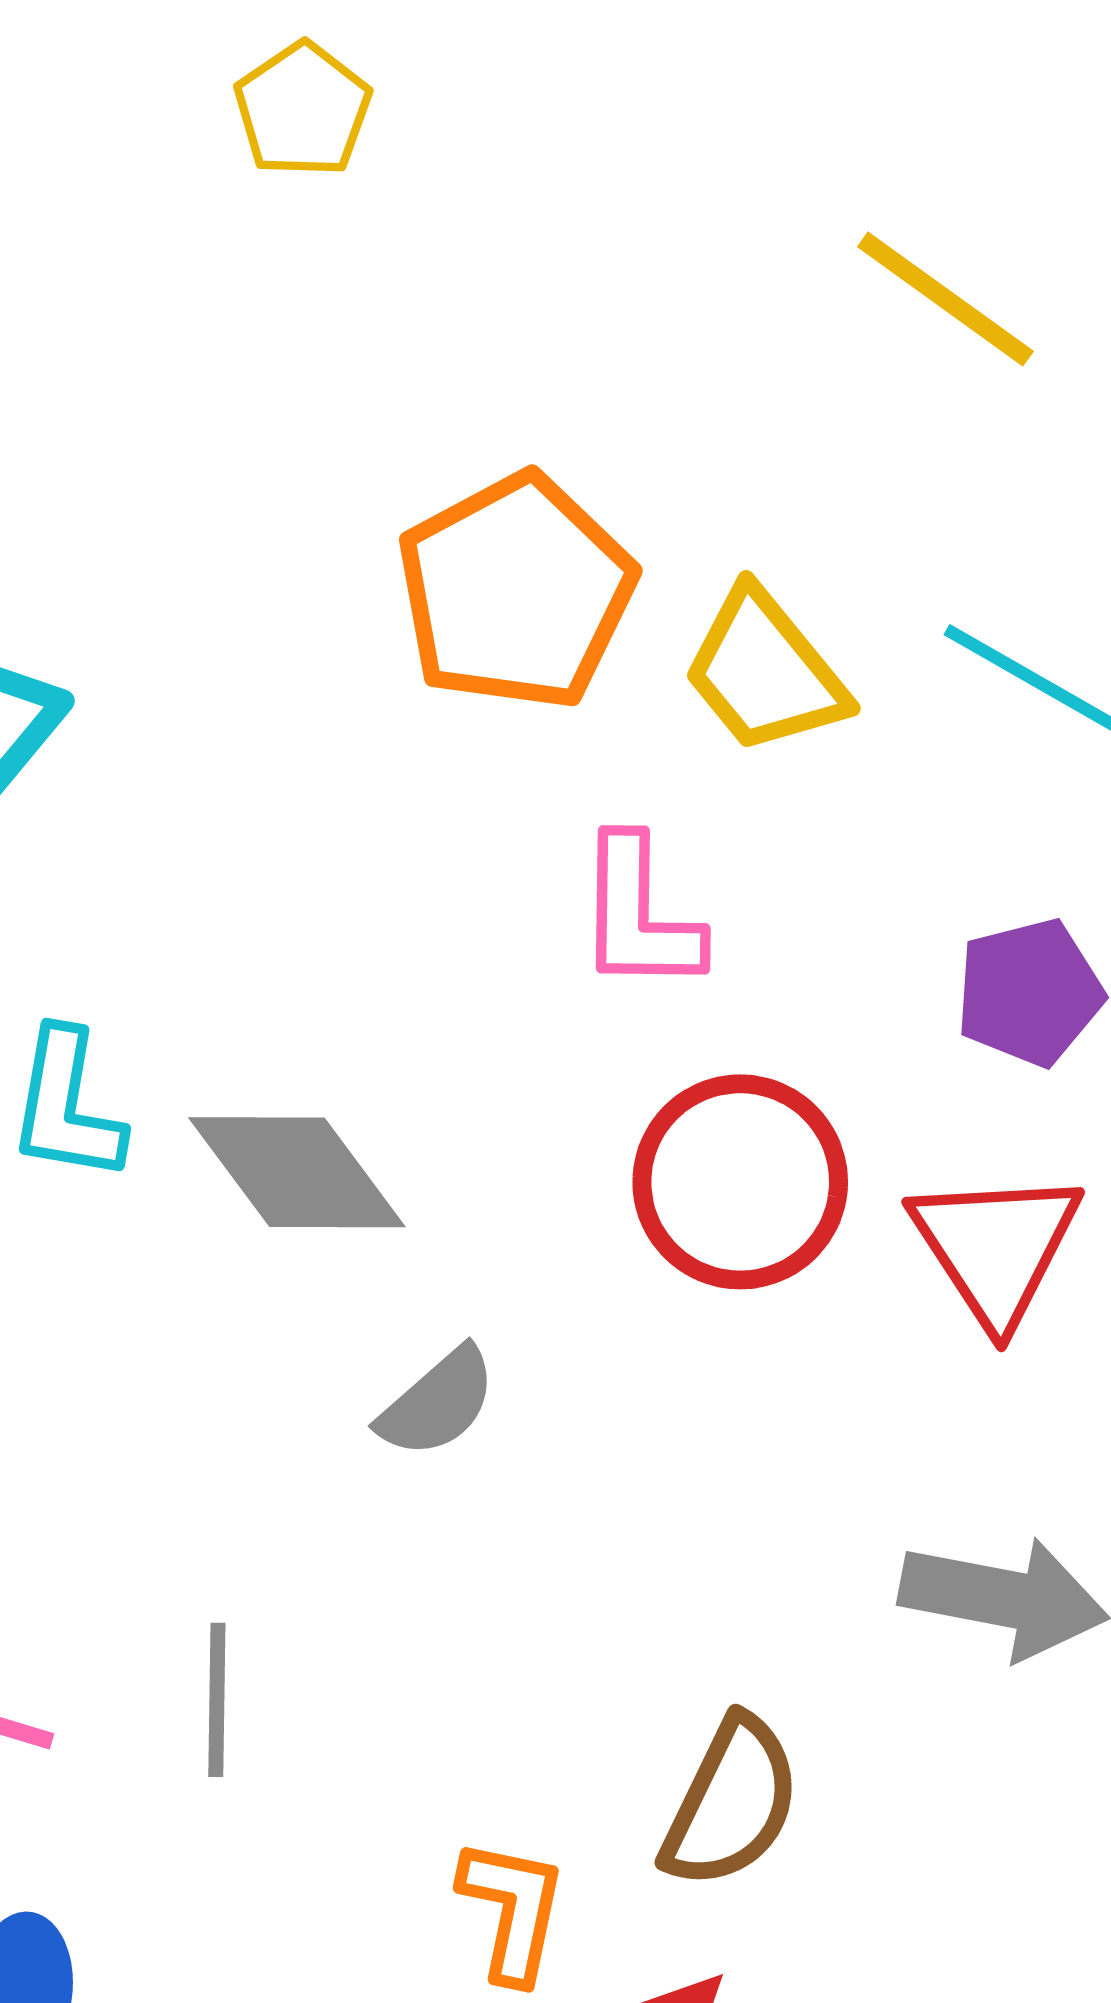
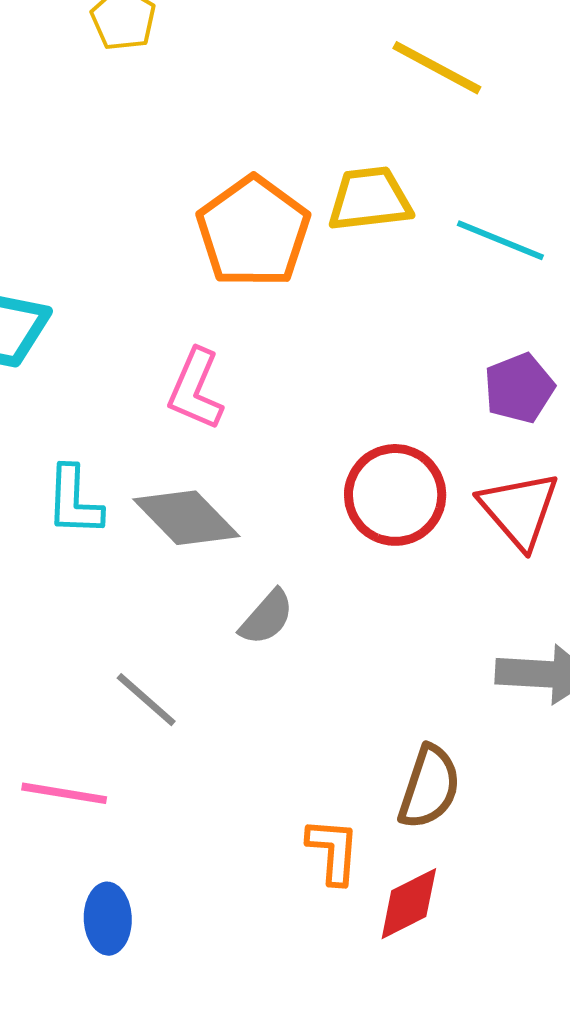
yellow trapezoid: (765, 671) -> (370, 199), moved, turned 130
pink L-shape: (639, 915) -> (196, 389), moved, turned 30
gray line: (217, 1700) -> (146, 700), moved, turned -42

